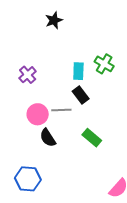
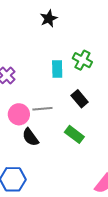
black star: (54, 20) -> (49, 19), moved
black rectangle: (81, 95) -> (80, 99), moved

